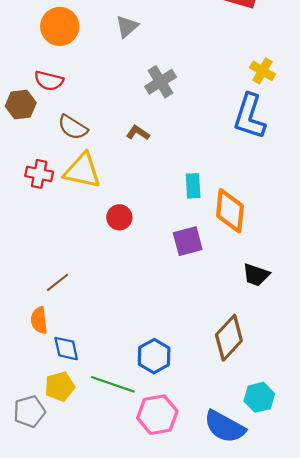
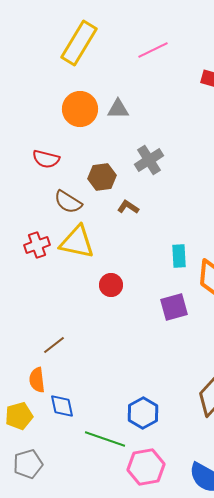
orange circle: (60, 26) -> (80, 109), moved
gray triangle: (127, 26) -> (118, 109), turned 40
brown hexagon: (21, 105) -> (102, 177), moved
red cross: (39, 174) -> (37, 245), turned -30
yellow pentagon: (60, 387) -> (19, 416), moved

